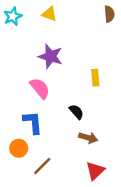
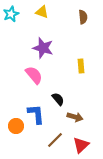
brown semicircle: (109, 14) -> (83, 17), moved
black semicircle: (76, 112) -> (58, 99), moved
blue L-shape: (33, 122) -> (36, 114), moved
brown line: (42, 166) -> (55, 140), moved

